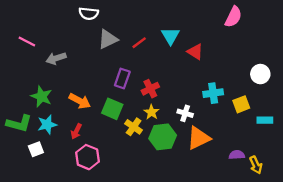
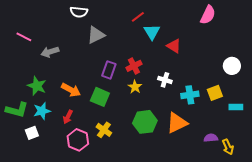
red line: (139, 43) -> (138, 17), moved
red cross: (150, 89) -> (134, 66), moved
cyan cross: (213, 93) -> (190, 95), moved
yellow star: (151, 112) -> (135, 87), moved
white cross: (185, 113) -> (165, 80), moved
yellow cross: (134, 127) -> (104, 130), moved

